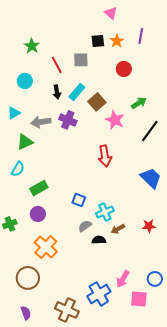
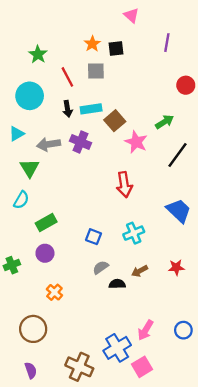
orange star: (117, 41) -> (92, 44), moved
red circle: (124, 69) -> (186, 85), moved
cyan circle: (25, 81) -> (30, 96), size x1.5
cyan rectangle: (77, 92) -> (91, 109), turned 42
green triangle: (25, 142) -> (30, 168), turned -36
cyan cross: (105, 212) -> (134, 233), moved
orange cross: (46, 247) -> (54, 292), size x0.6
pink square: (139, 299) -> (142, 367), moved, turned -36

